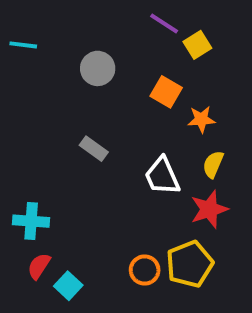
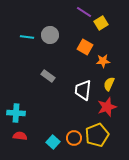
cyan line: (23, 45) -> (27, 37), moved
white trapezoid: (162, 176) -> (83, 90), turned 30
red semicircle: (39, 266) -> (20, 136), turned 64
cyan square: (68, 286) -> (53, 142), moved

